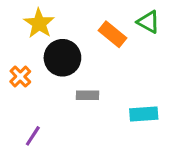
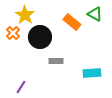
orange cross: (20, 76) -> (13, 33), moved

